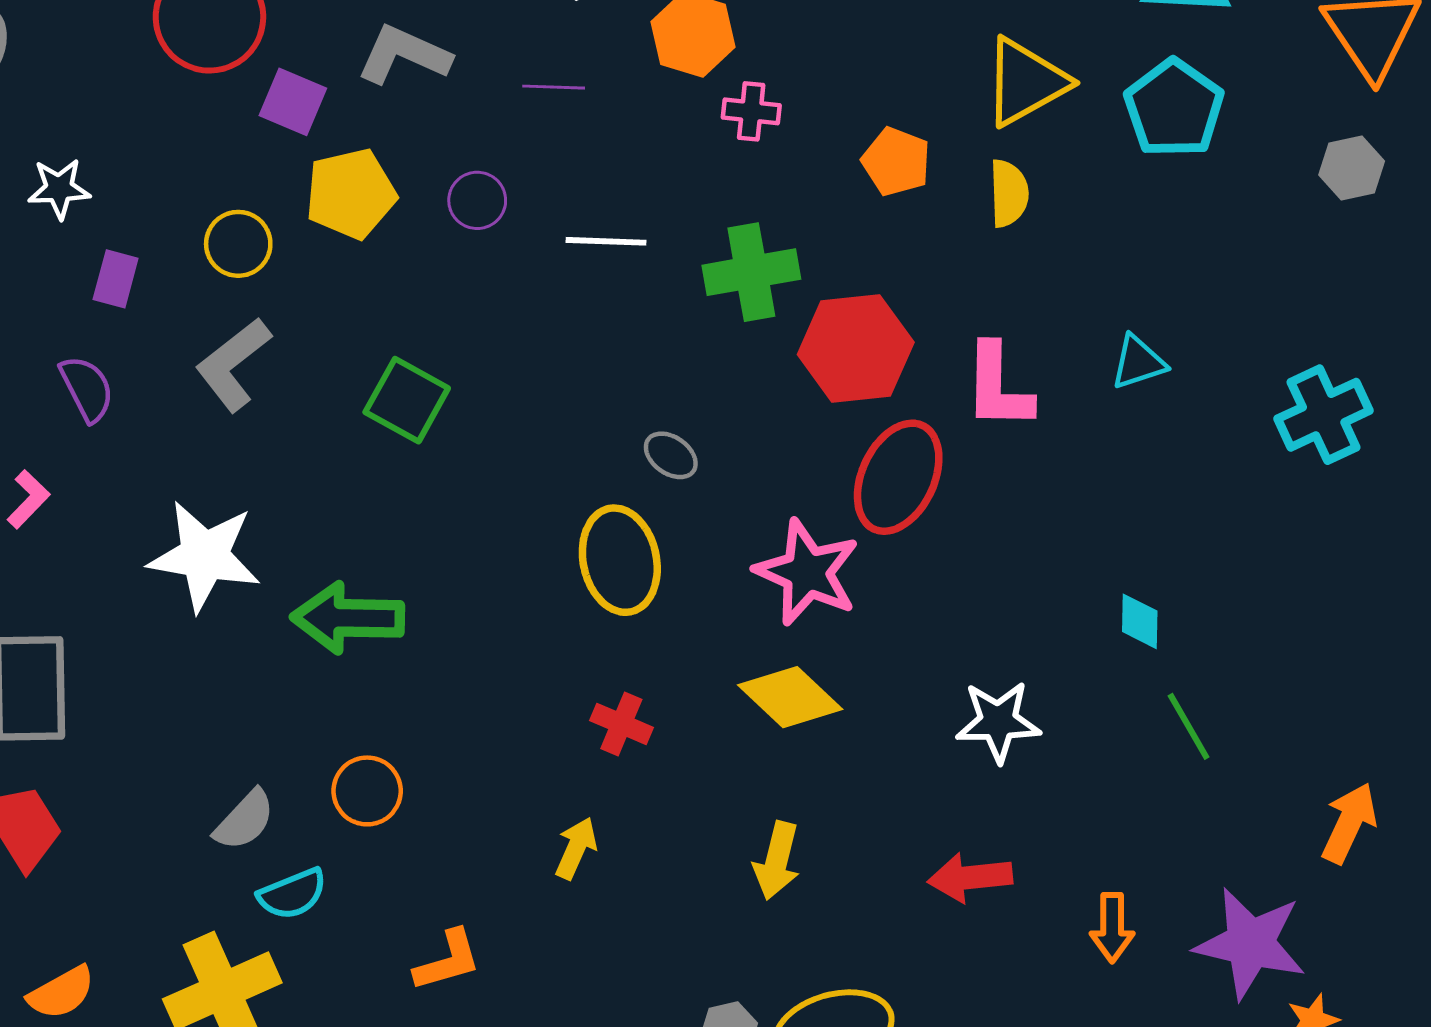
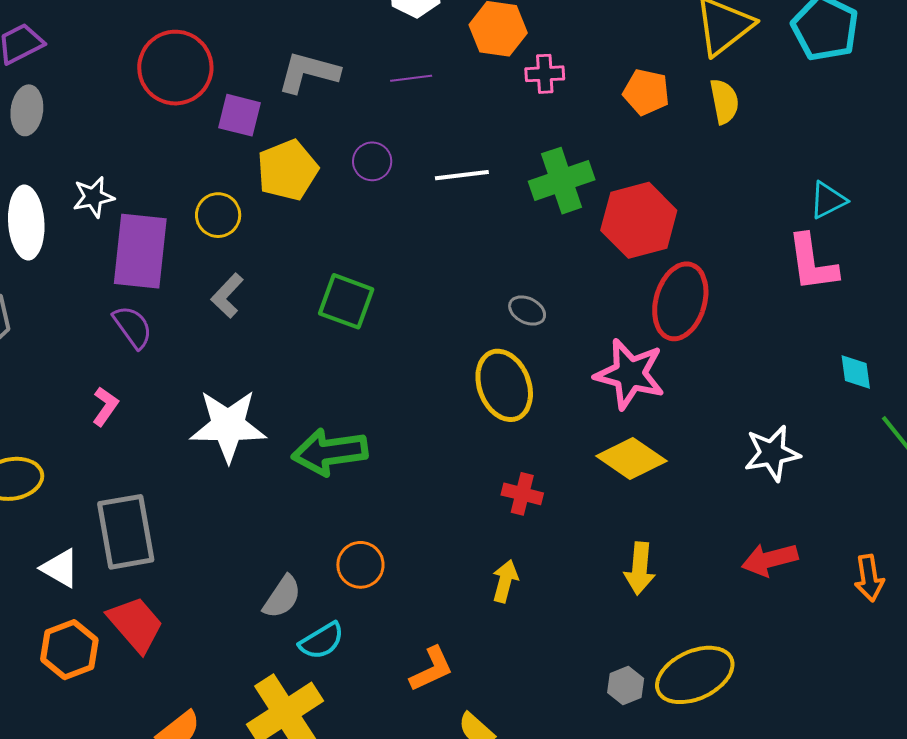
purple rectangle: (116, 279) -> (140, 251), size x2.0
gray L-shape: (233, 364) -> (227, 296), size x0.7
pink L-shape: (998, 387) -> (812, 263), moved

